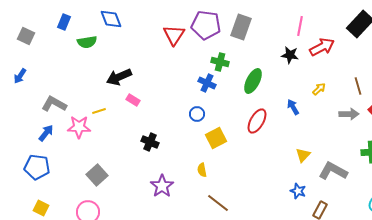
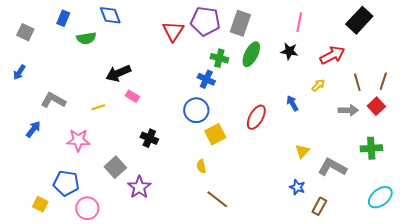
red arrow: (322, 47) -> (332, 55), moved
green ellipse: (253, 81) -> (251, 54), moved
blue circle: (197, 114) -> (196, 110), size x1.6
pink star: (79, 127) -> (78, 140), moved
blue arrow: (46, 133) -> (33, 129), moved
blue pentagon: (37, 167) -> (66, 183), moved
gray square: (97, 175) -> (115, 167), moved
purple star: (162, 186) -> (139, 187), moved

